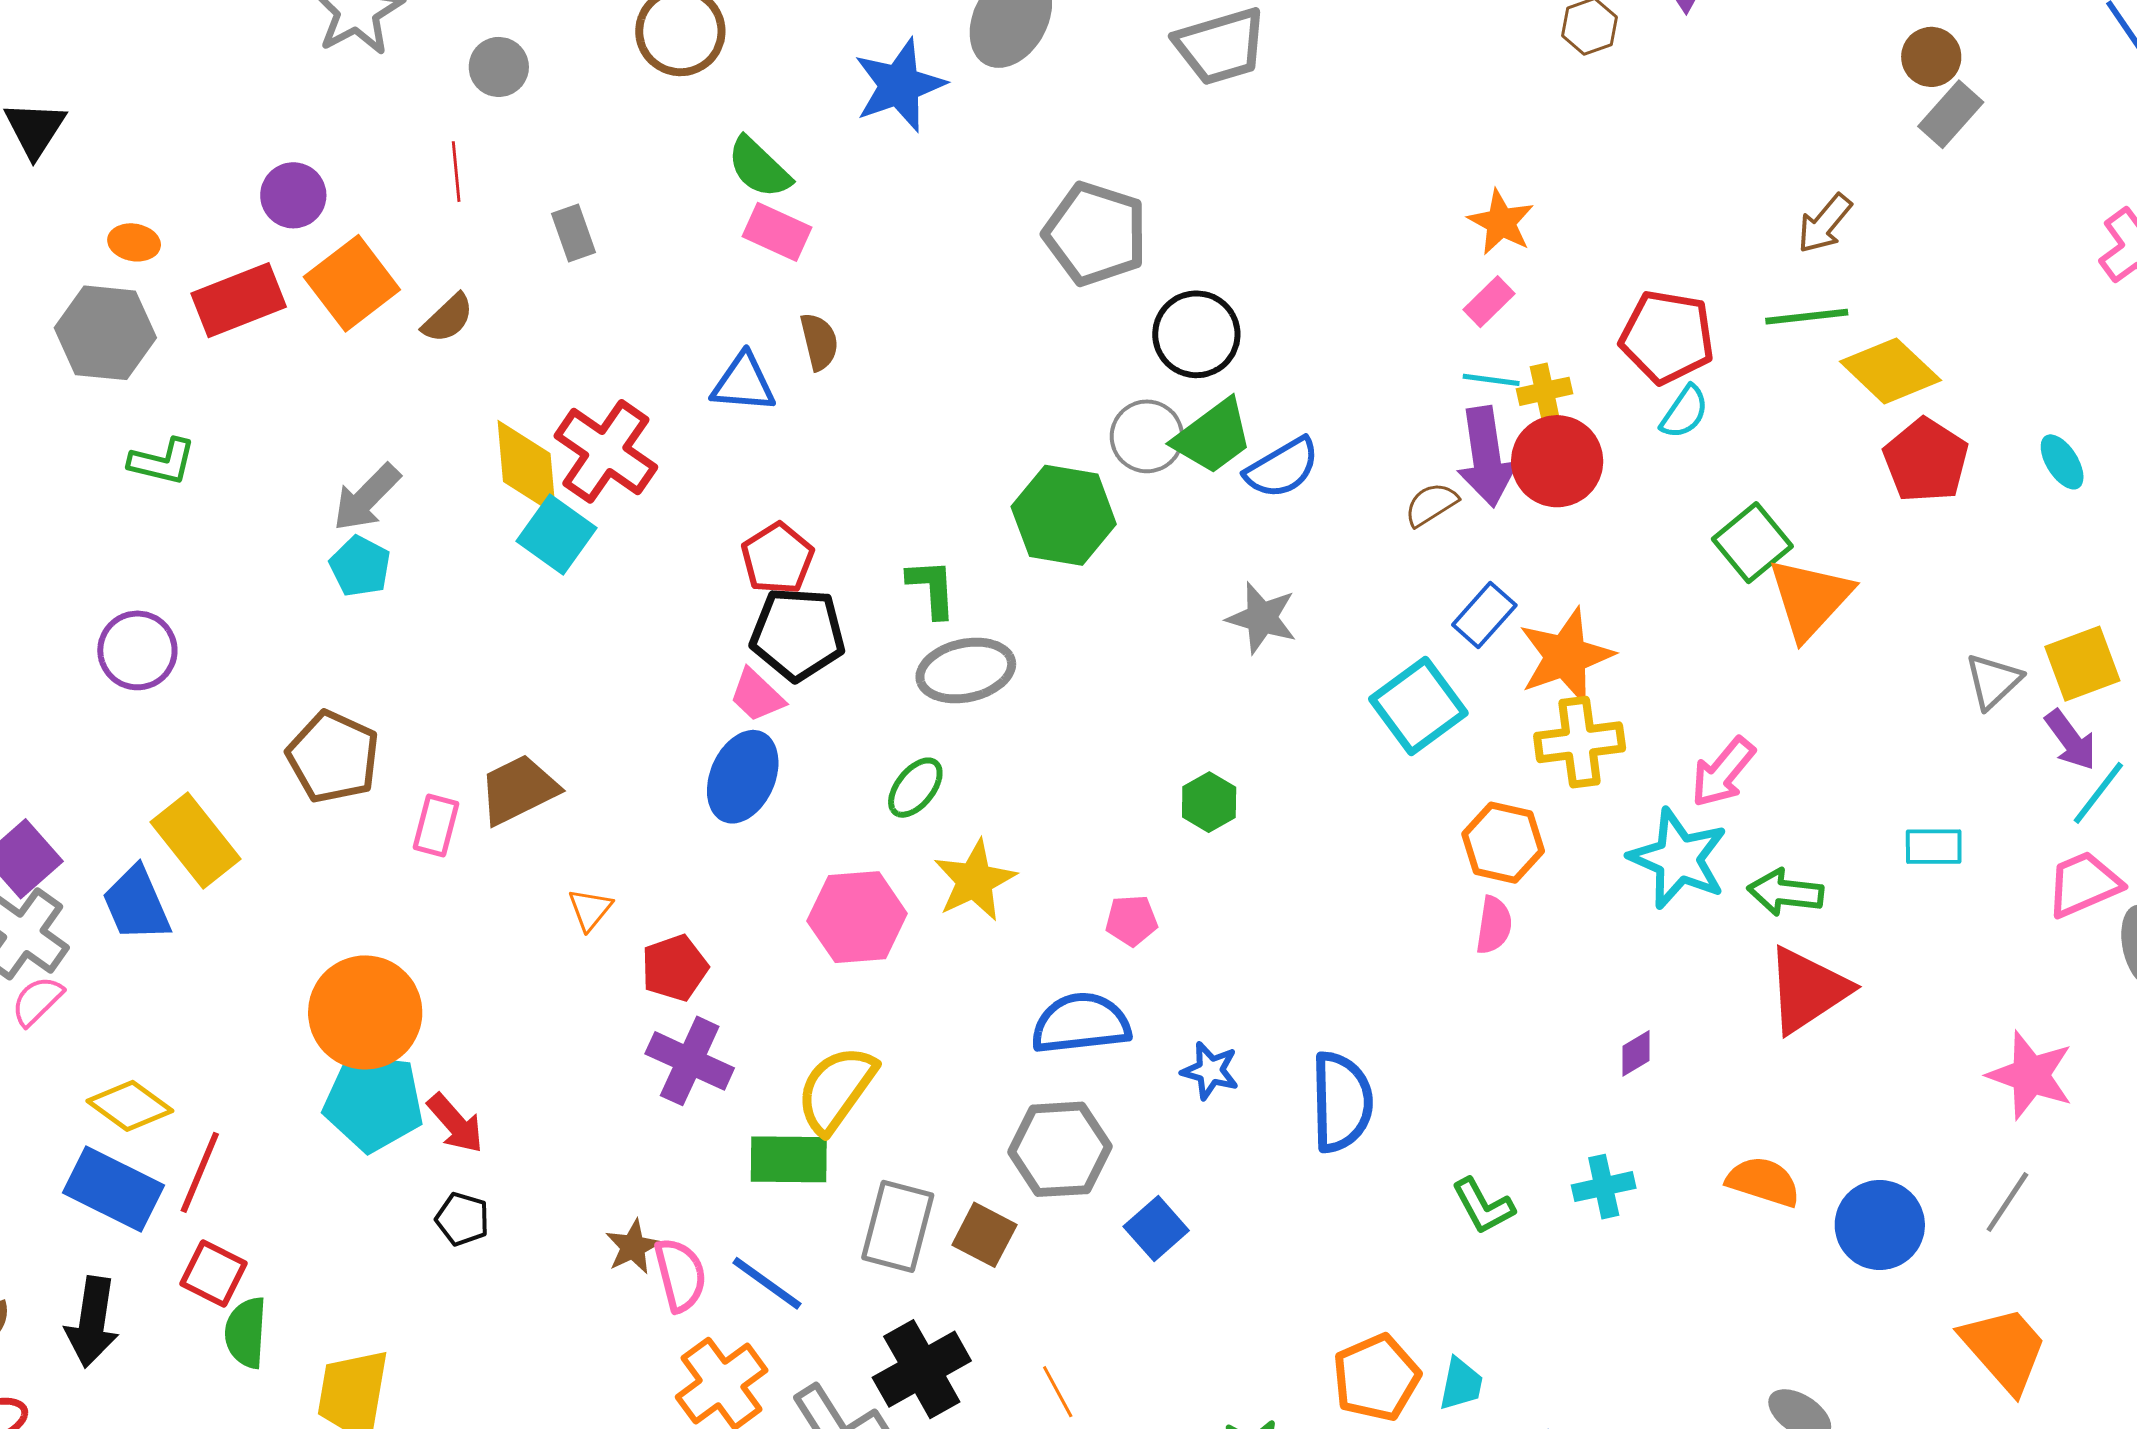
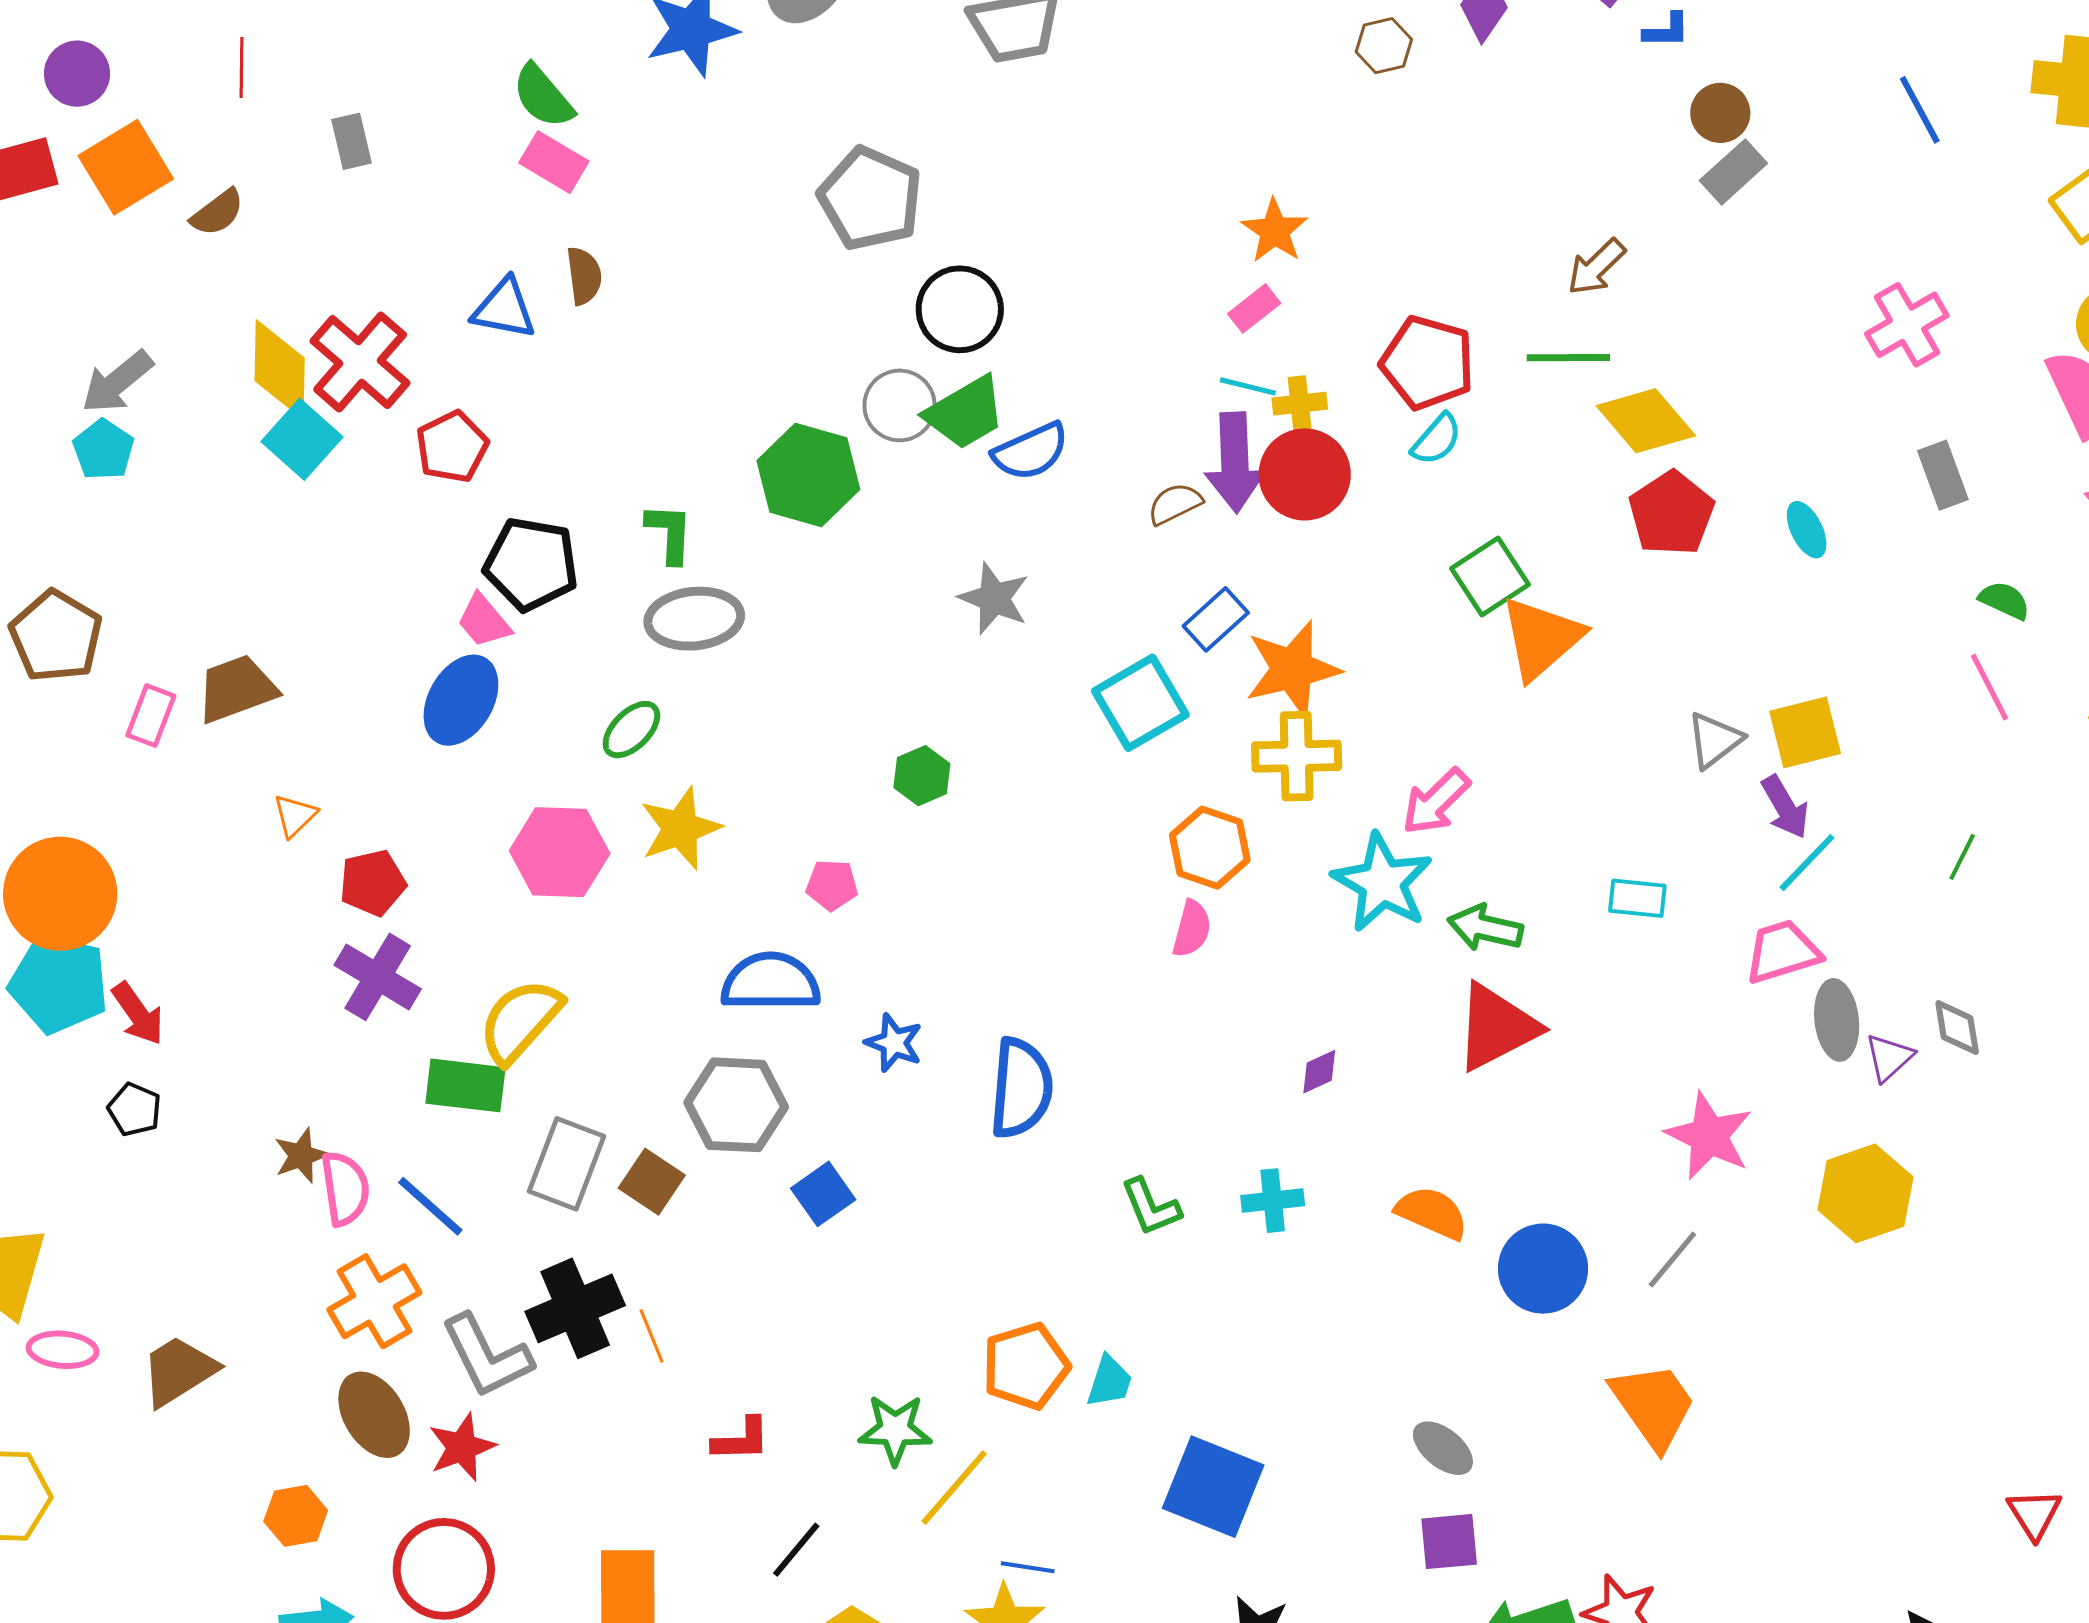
red pentagon: (777, 558) -> (452, 447), moved
orange line: (1058, 1392) -> (652, 1336), moved

